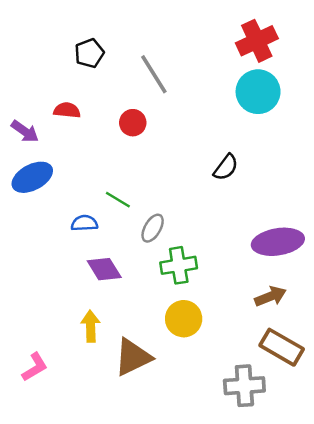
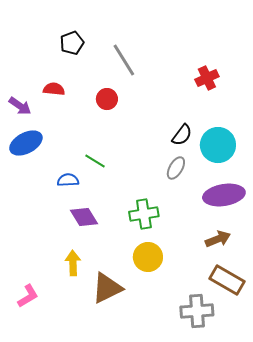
red cross: (257, 41) -> (207, 78), moved, size x0.7
cyan circle: (258, 92) -> (218, 145), moved
gray ellipse: (153, 228) -> (176, 168), moved

